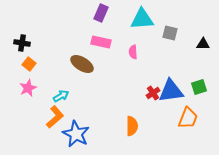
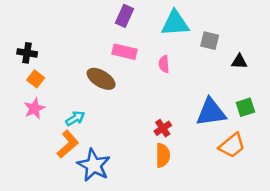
black triangle: (203, 44) -> (239, 62), moved
red cross: (153, 93) -> (163, 128), moved
orange trapezoid: (188, 118) -> (232, 145), turned 30

